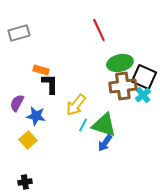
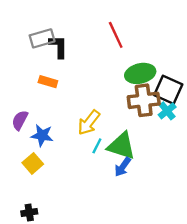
gray rectangle: (19, 33) -> (42, 38), moved
black L-shape: (50, 84) -> (58, 47), moved

